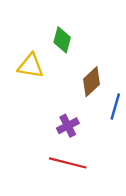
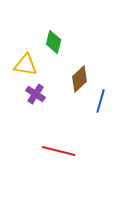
purple cross: (68, 126) -> (36, 94), moved, turned -30

